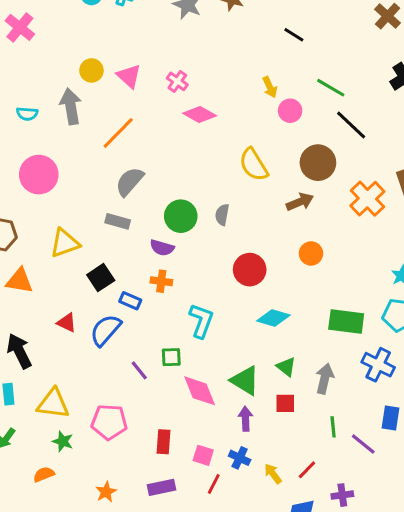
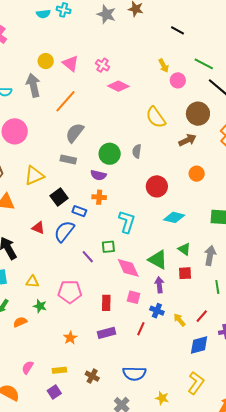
yellow triangle: (53, 404) -> (32, 282), size x0.6
pink square: (203, 455) -> (134, 297), moved
orange semicircle: (44, 474) -> (20, 322), moved

